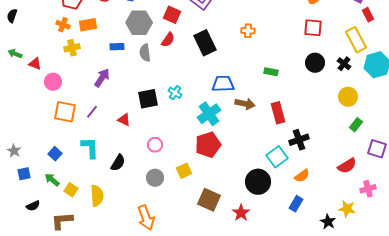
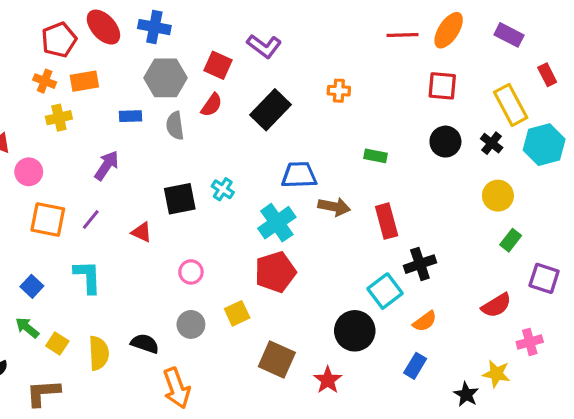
red rectangle: (368, 15) -> (547, 75), moved
black rectangle: (205, 43) -> (270, 110), turned 70
black semicircle: (118, 163) -> (145, 344), moved, turned -102

